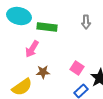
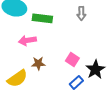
pink arrow: (32, 49) -> (27, 40), turned 48

